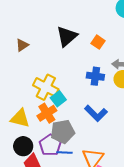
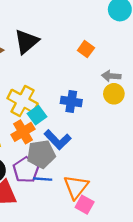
black triangle: (67, 36) -> (26, 42), moved
blue cross: (95, 76) -> (71, 102), moved
blue L-shape: (96, 113) -> (58, 140), moved

